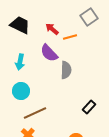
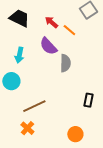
orange line: (70, 37) -> (69, 30), turned 56
cyan circle: (21, 91) -> (11, 81), moved
black rectangle: (89, 107) -> (88, 100), turned -32

